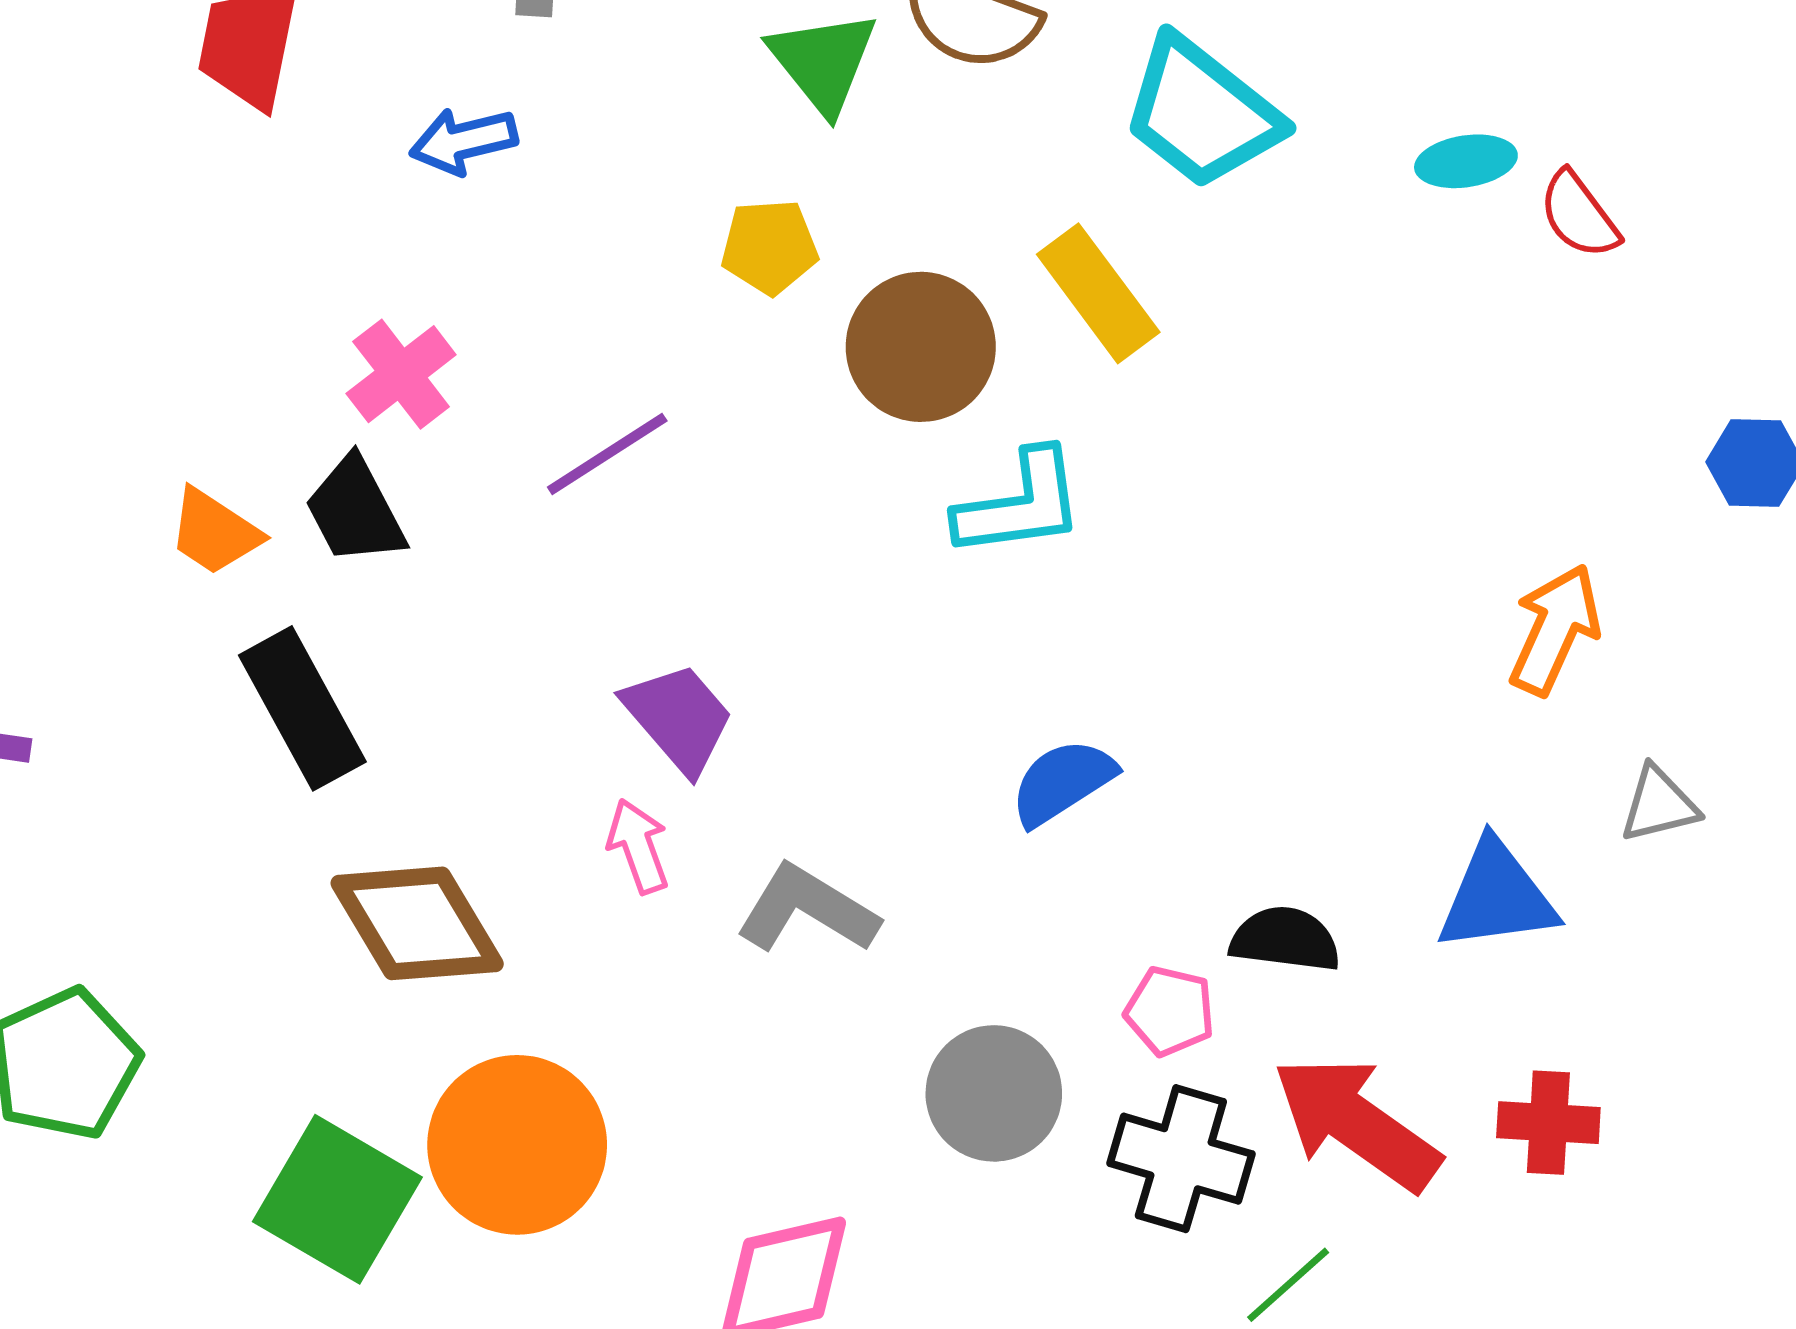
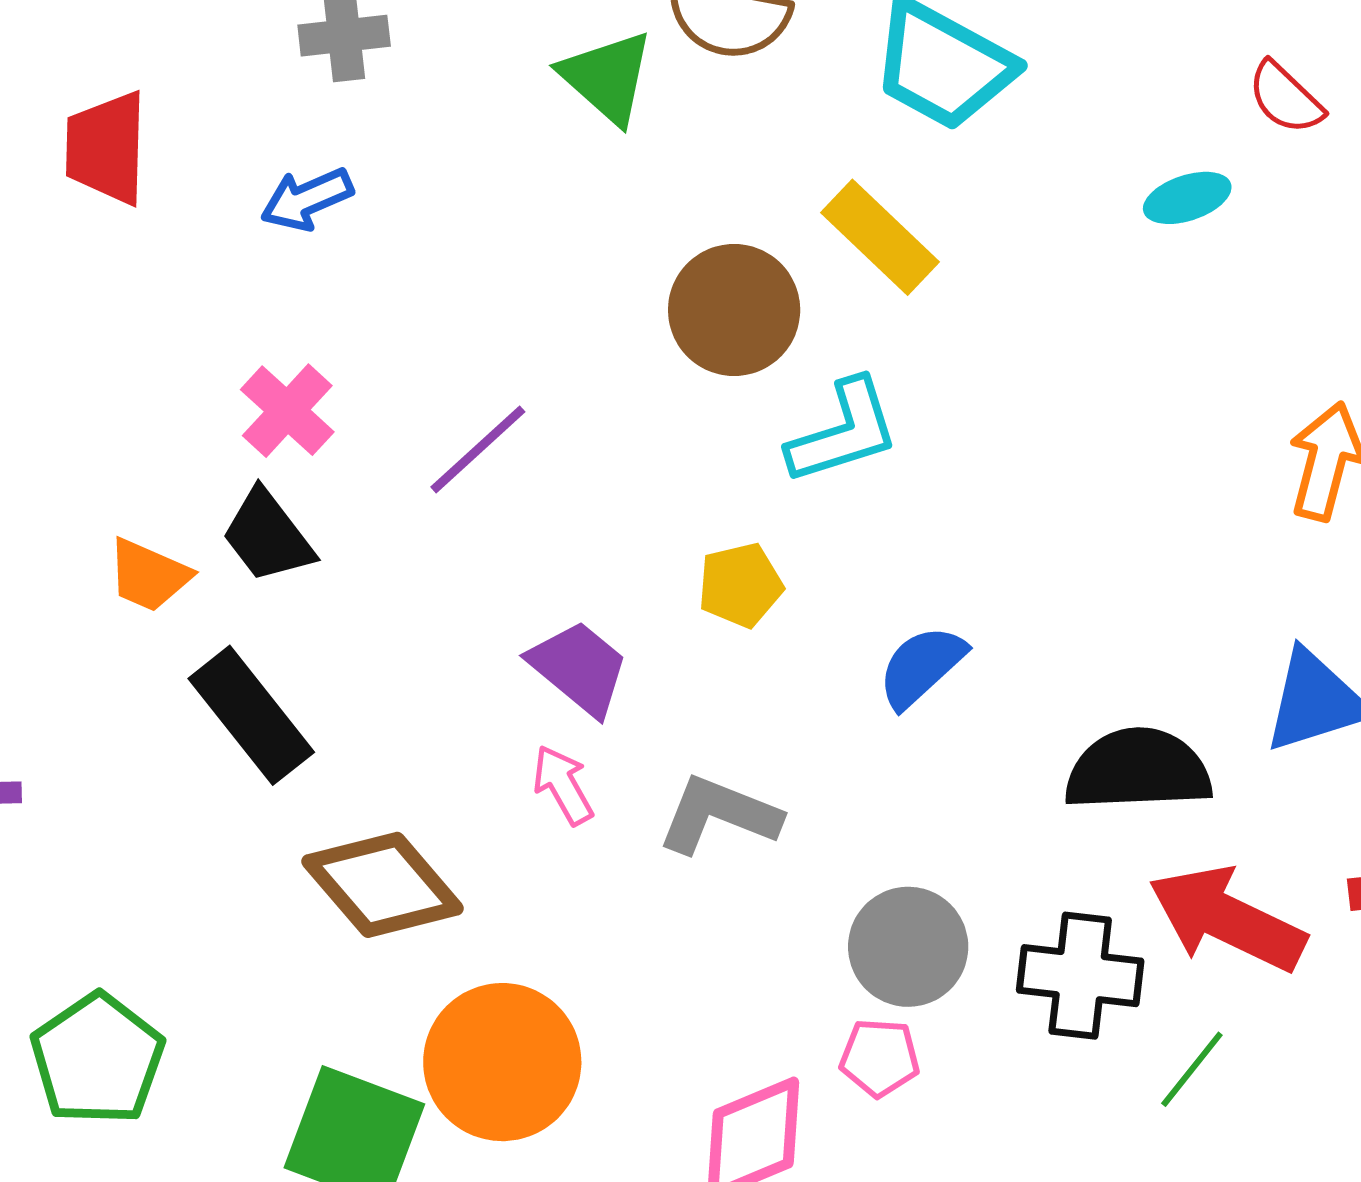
cyan ellipse: (1466, 161) -> (1187, 198), moved
yellow pentagon: (769, 247) -> (740, 585), moved
black semicircle: (1285, 939) -> (1138, 770), size x1.5
pink pentagon: (1170, 1011) -> (880, 1058), moved

